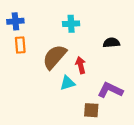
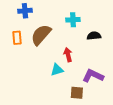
blue cross: (15, 21) -> (25, 11), moved
cyan cross: (71, 24) -> (73, 20), moved
brown semicircle: (55, 57) -> (41, 35), moved

